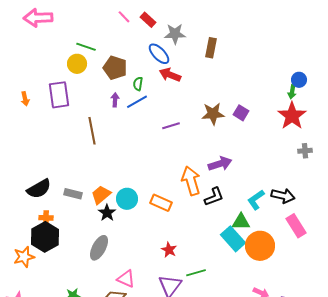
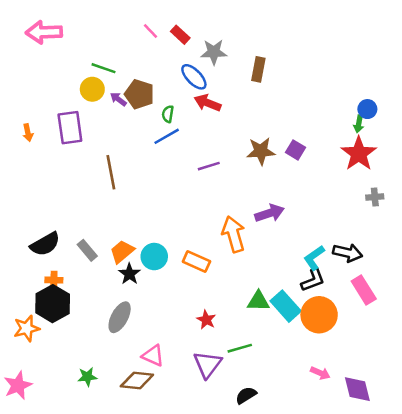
purple arrow: (115, 100) -> (118, 99), moved, turned -56
gray rectangle: (73, 194) -> (87, 250), turned 36
black L-shape: (214, 197) -> (313, 280), moved
green triangle: (241, 222) -> (258, 301), moved

